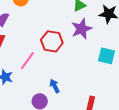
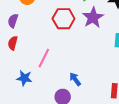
red hexagon: (52, 41) -> (64, 19), moved

